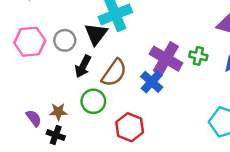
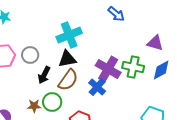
black triangle: (96, 34) -> (67, 59), moved, turned 42
green cross: (198, 56) -> (133, 67), size x1.5
brown star: (58, 112) -> (34, 106), moved

